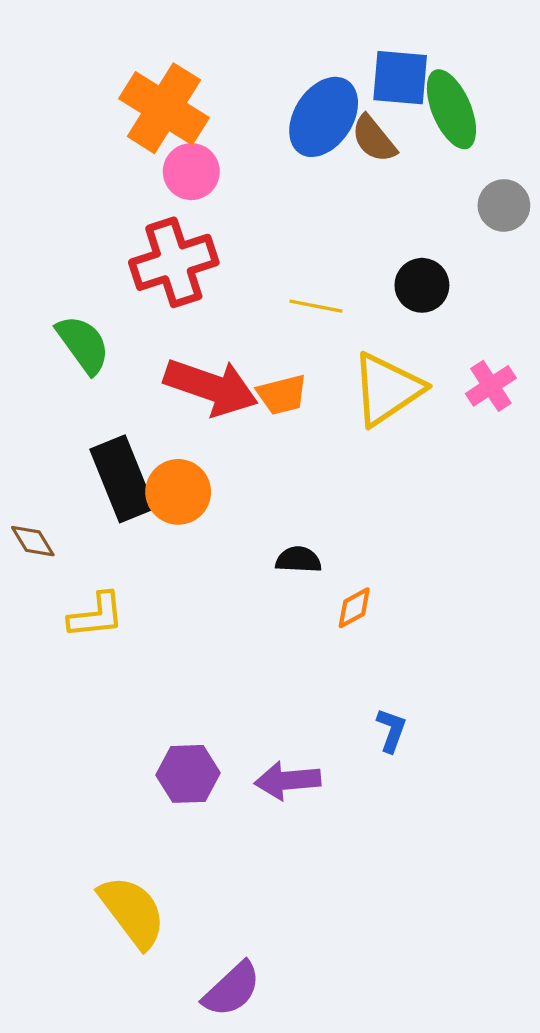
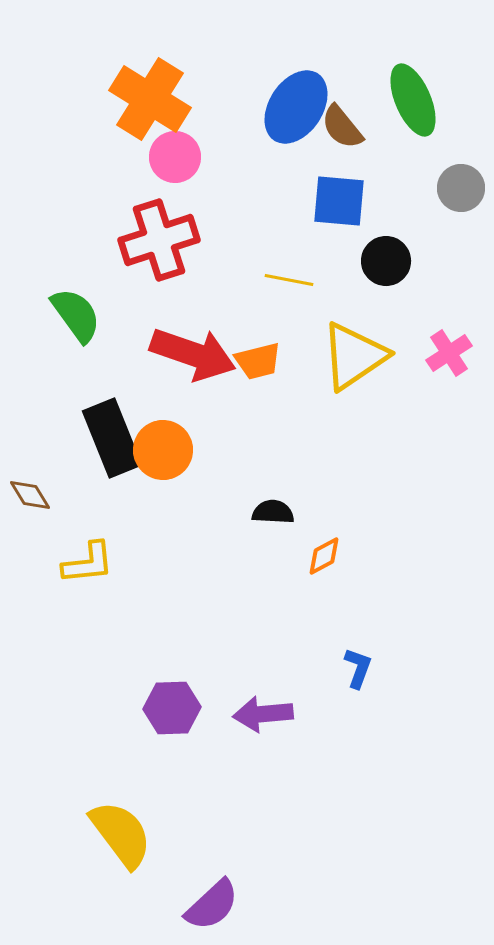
blue square: (400, 78) -> (339, 201), moved

